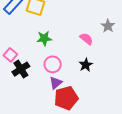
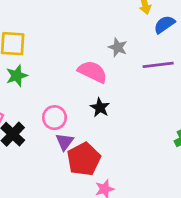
green star: (44, 38) -> (17, 76), moved
pink semicircle: (86, 39) -> (93, 72), size x1.5

